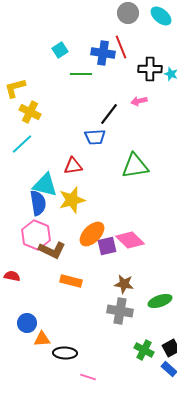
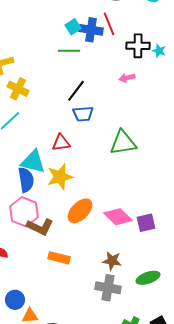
cyan square: (60, 50) -> (73, 27), moved
black line: (109, 114) -> (76, 91), moved
purple square: (107, 246) -> (146, 223), moved

